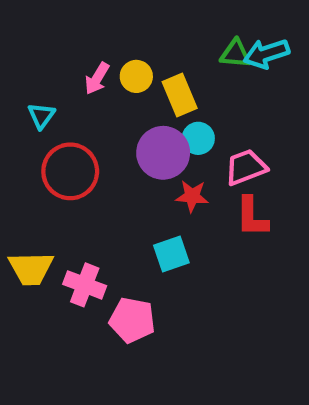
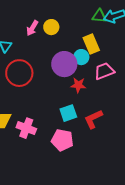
yellow rectangle: (180, 95) -> (91, 44), moved
red L-shape: (252, 217) -> (93, 119), moved, turned 65
pink pentagon: (132, 320) -> (62, 140), moved

